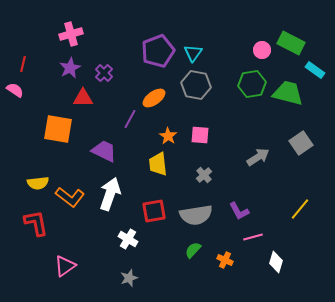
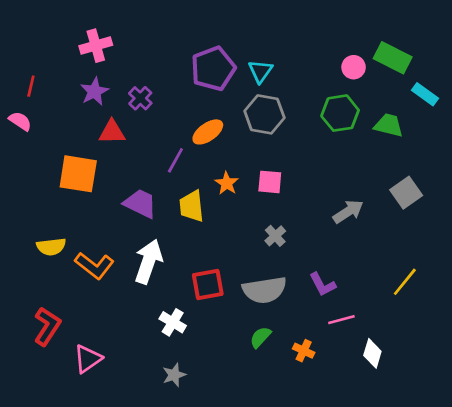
green trapezoid: (288, 93) -> (389, 125), size x0.7
yellow trapezoid: (158, 164) -> (192, 206), moved
red L-shape: (36, 223) -> (47, 326), moved, turned 44

